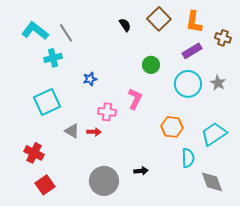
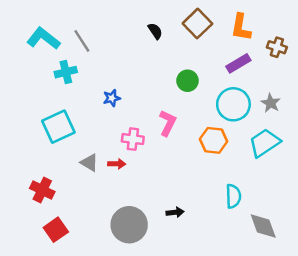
orange hexagon: (172, 127) -> (214, 140), moved
cyan trapezoid: (214, 134) -> (264, 143), moved

